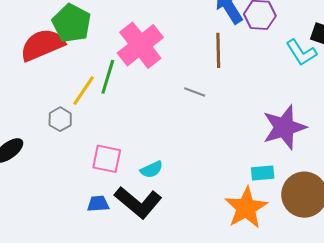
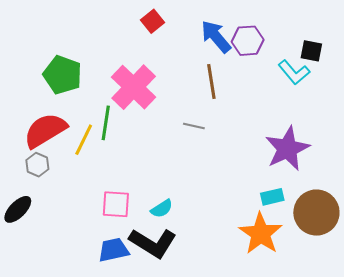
red semicircle: (42, 45) -> (45, 130), moved
gray hexagon: (60, 119) -> (37, 165), moved
blue trapezoid: (98, 204) -> (114, 250), size x1.4

